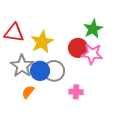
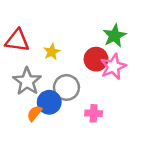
yellow star: (42, 42) -> (52, 52), size x0.6
pink star: (92, 54) -> (113, 67), turned -30
blue circle: (40, 71) -> (49, 102), moved

